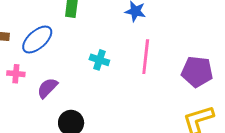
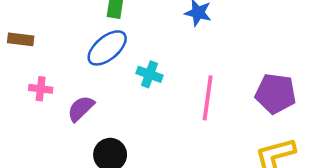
blue ellipse: (37, 39) -> (107, 48), moved
pink line: (146, 57) -> (208, 98), moved

